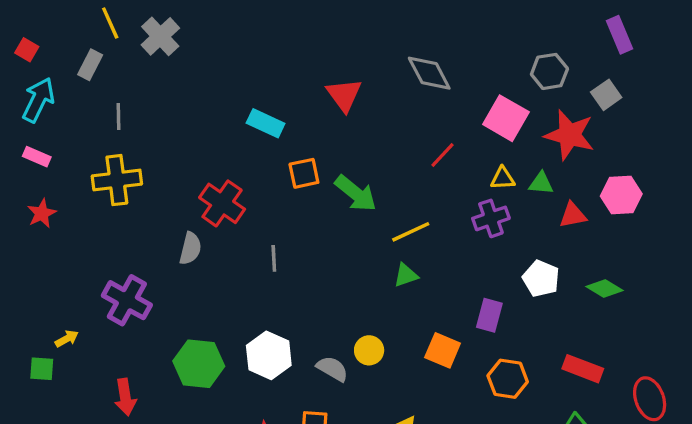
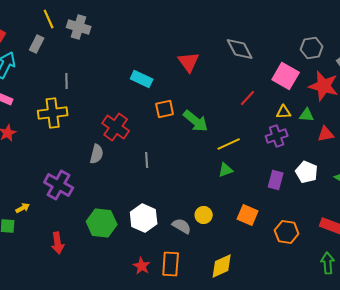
gray cross: (160, 36) -> (79, 27), turned -30
gray line: (119, 117) -> (67, 81), moved
purple rectangle: (489, 315) -> (276, 180), moved

